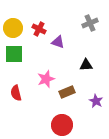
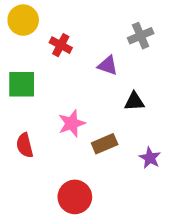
yellow circle: (13, 28) -> (23, 20), moved
purple triangle: (58, 42) -> (108, 65), moved
red circle: (62, 125) -> (75, 197), moved

